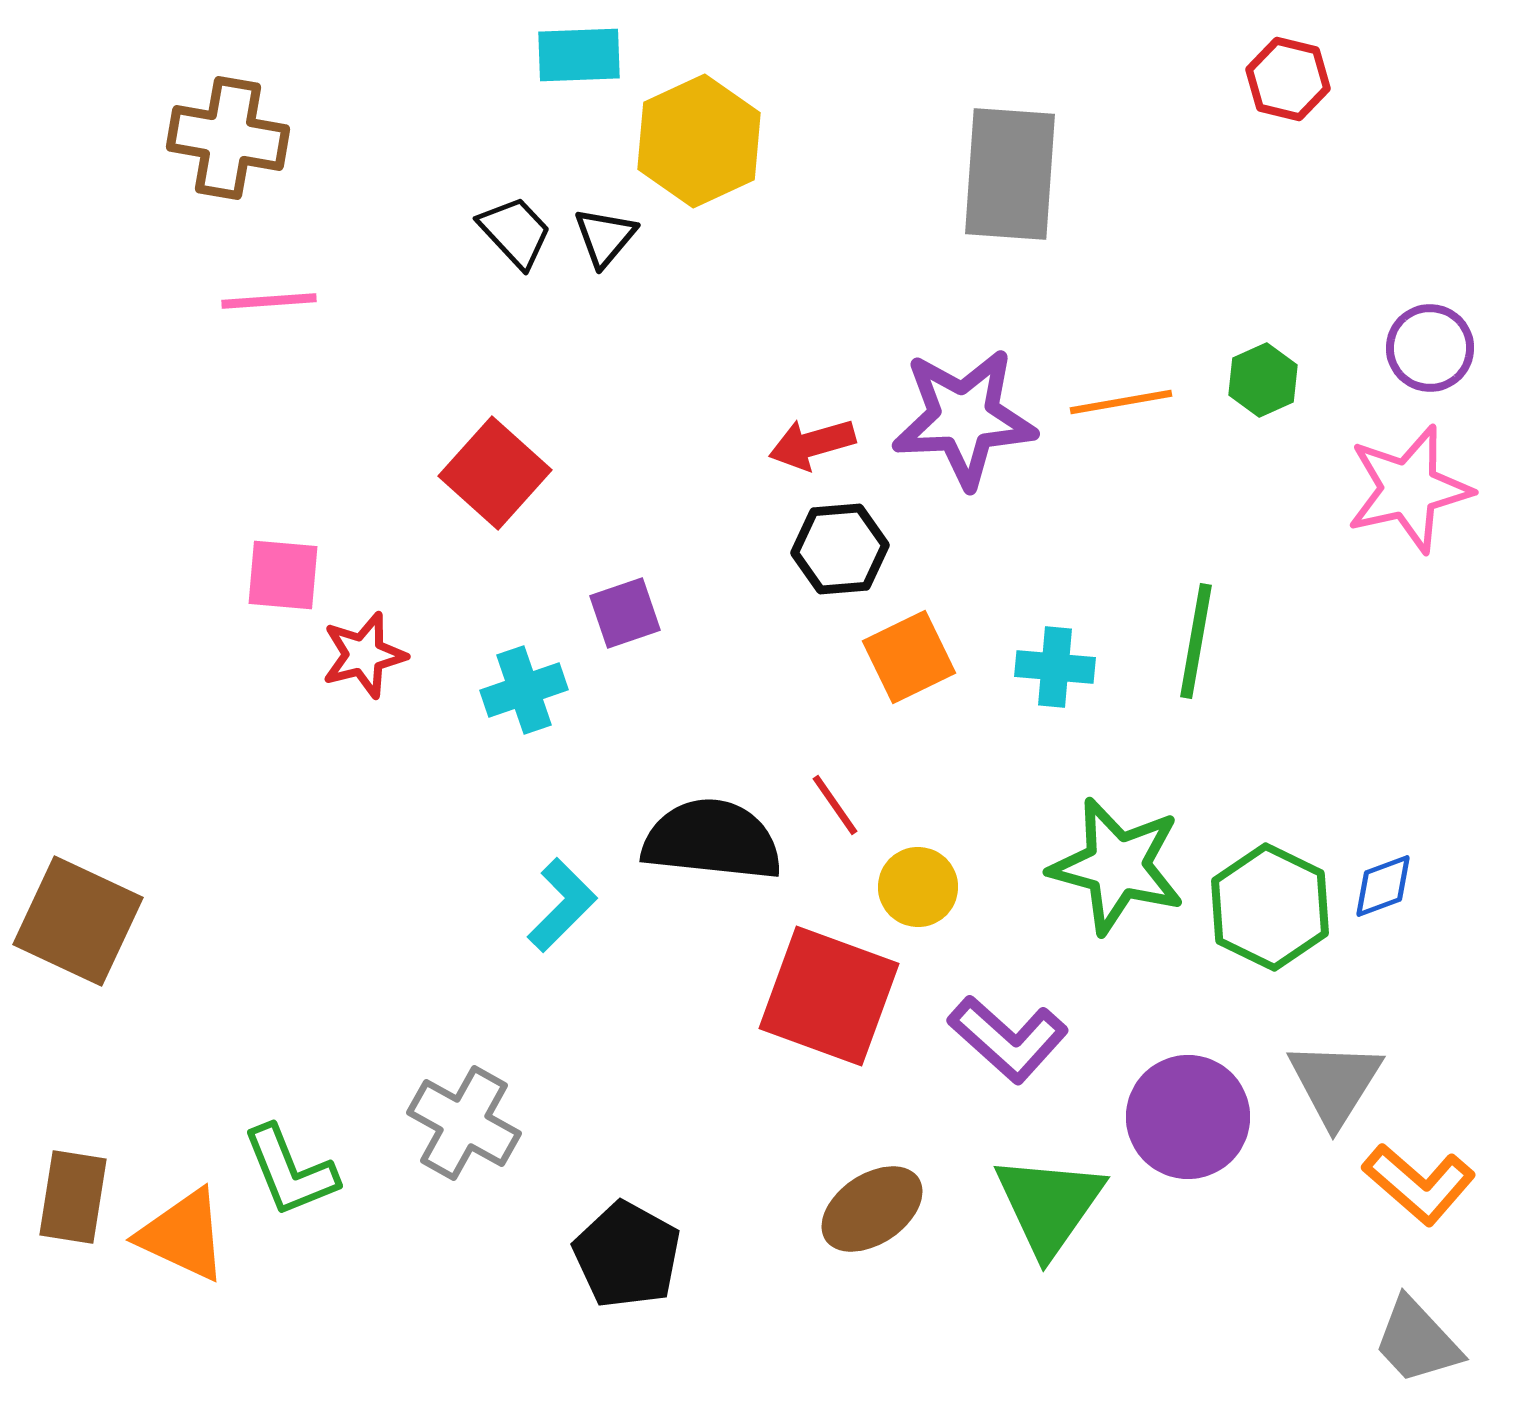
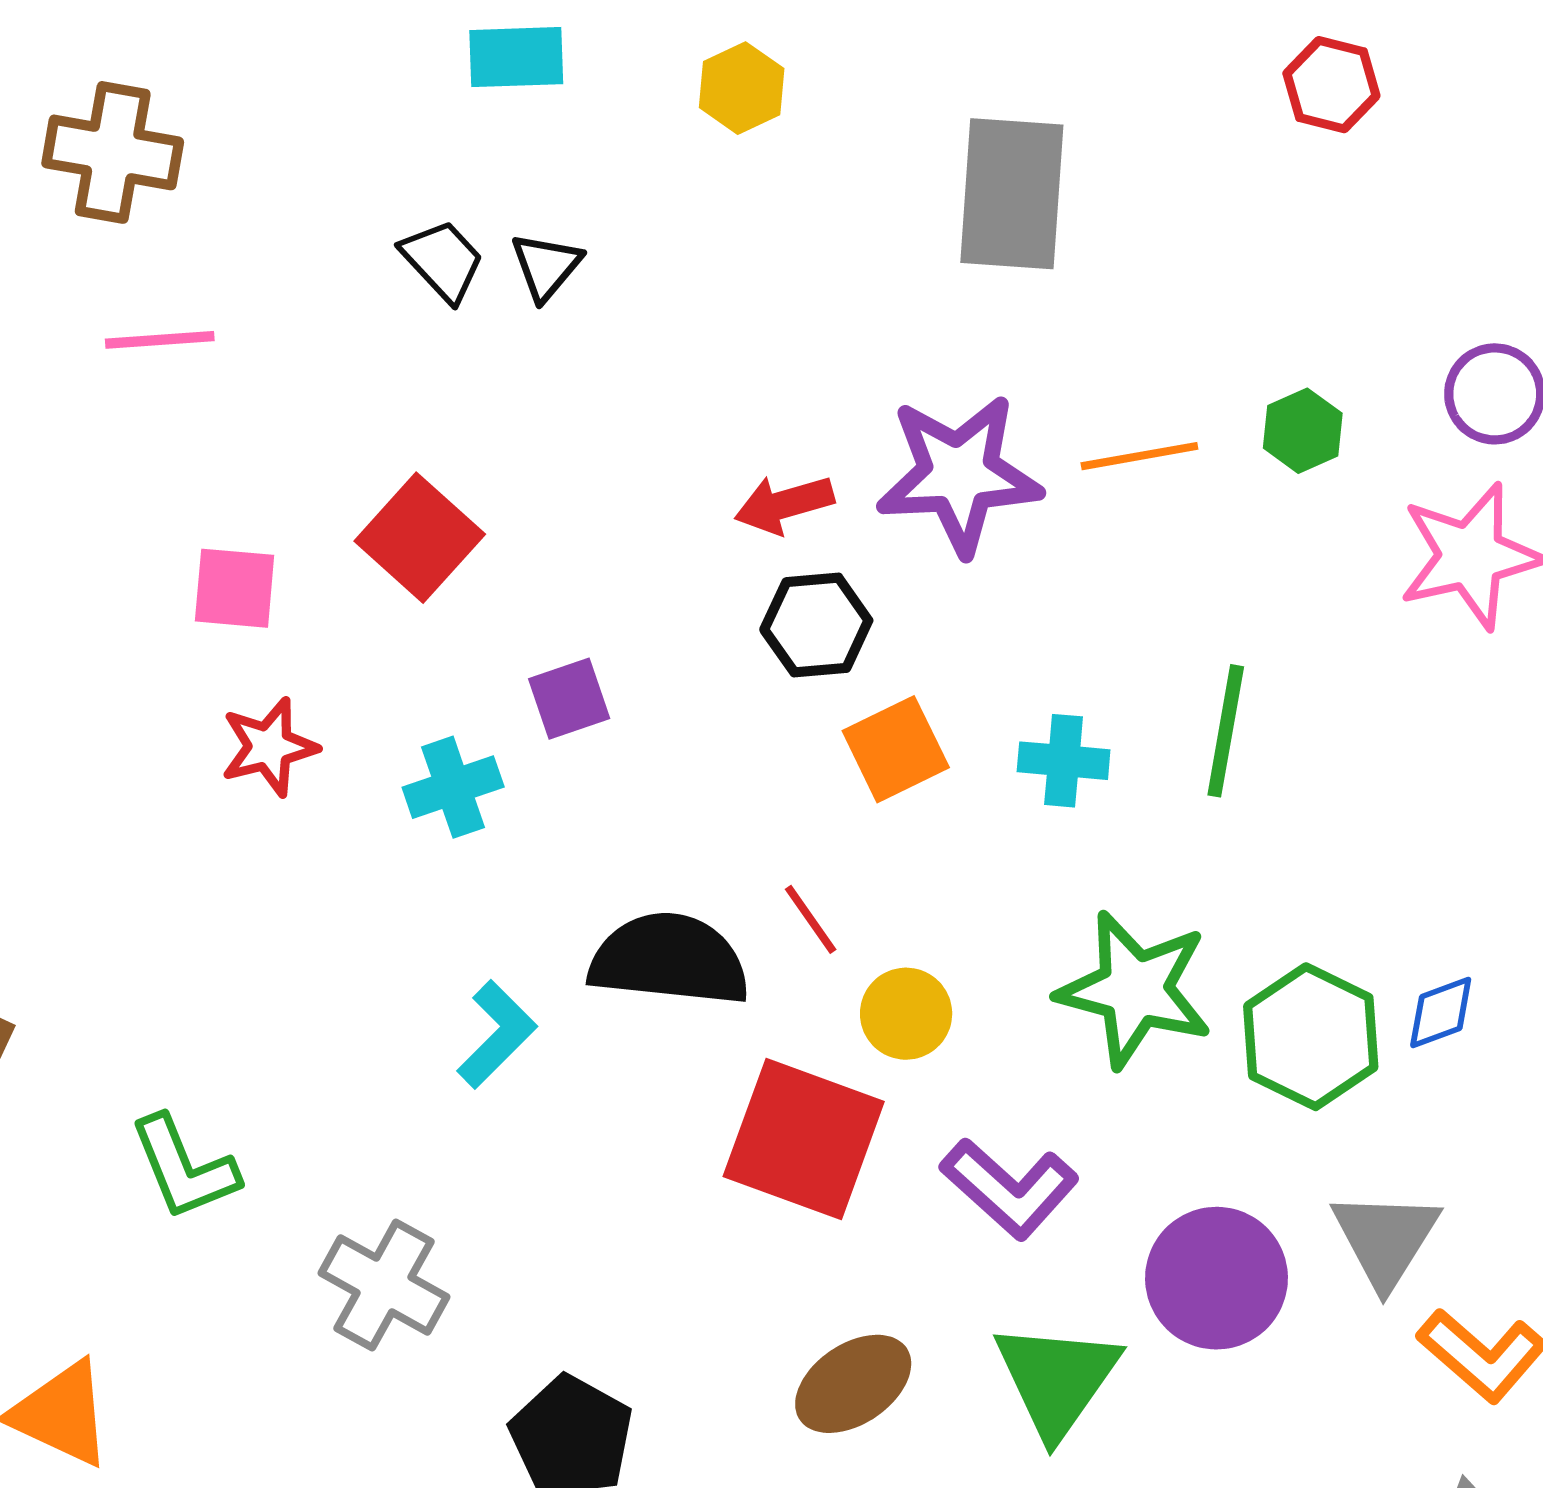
yellow hexagon: (699, 141) -> (742, 88), moved, size x0.6
pink square: (283, 575) -> (235, 588), moved
green L-shape: (290, 1171) -> (184, 1168), moved

